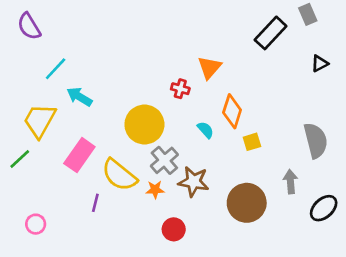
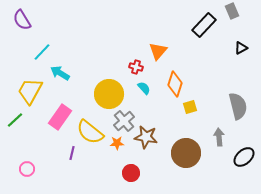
cyan semicircle: (206, 130) -> (144, 88), moved

